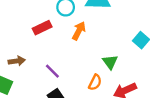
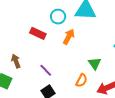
red rectangle: (42, 28) -> (38, 33), turned 49
brown arrow: (17, 61) -> (16, 61), turned -104

